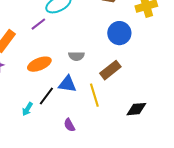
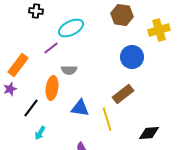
gray semicircle: (76, 56) -> (69, 70), moved
orange ellipse: (39, 64) -> (52, 88), turned -60
black line: (46, 96) -> (31, 108), moved

